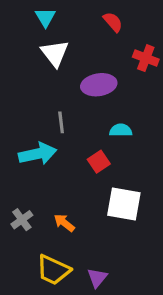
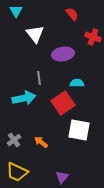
cyan triangle: (45, 17) -> (16, 11), moved
red square: (99, 162) -> (63, 103), size x1.6
yellow trapezoid: (53, 270) -> (17, 172), moved

